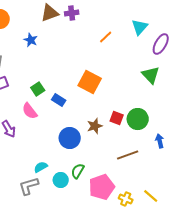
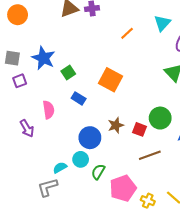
blue star: (31, 40) -> (43, 58), moved, size x1.6
green square: (38, 89) -> (68, 73), moved
pink semicircle: (30, 111) -> (49, 110), turned -150
red square: (117, 118) -> (139, 129), moved
cyan circle: (61, 180) -> (81, 159), moved

